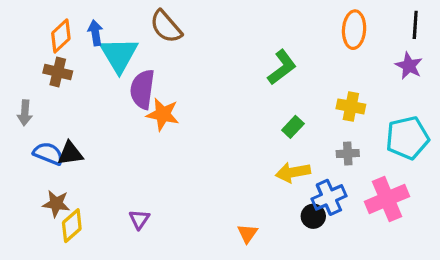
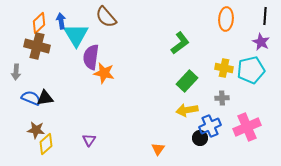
brown cross: (58, 72) -> (37, 46), size x1.4
green rectangle: (293, 127) -> (187, 81), size x1.5
cyan pentagon: (407, 138) -> (251, 70), moved

